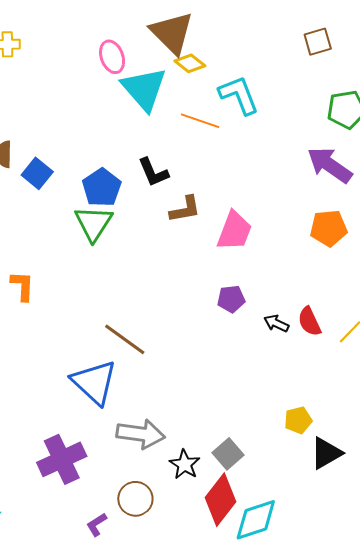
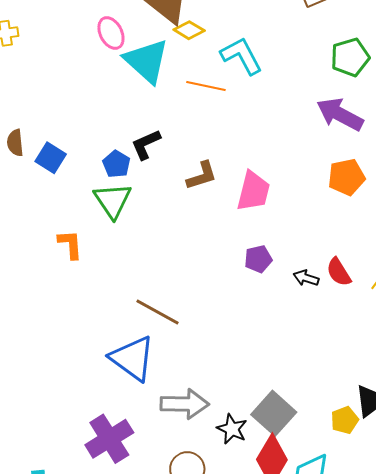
black L-shape: (153, 172) -> (146, 144), moved, turned 96
blue pentagon: (102, 188) -> (116, 164), size x0.7
orange L-shape: (22, 286) -> (70, 244), moved
yellow pentagon: (298, 420) -> (345, 420), moved
gray square: (228, 454) -> (274, 413), size x1.4

